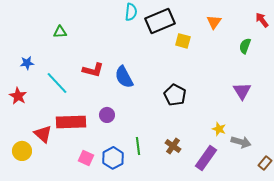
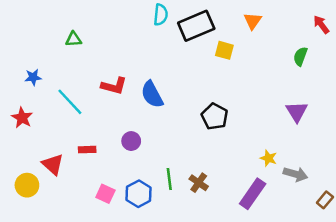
orange triangle: (214, 22) -> (253, 21), moved
red rectangle: (71, 122) -> (87, 150), size x0.5
brown cross: (173, 146) -> (199, 183), moved

